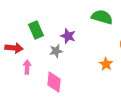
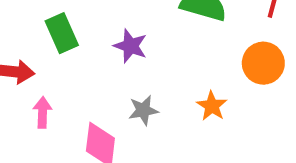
gray star: (56, 51) -> (143, 110), moved

